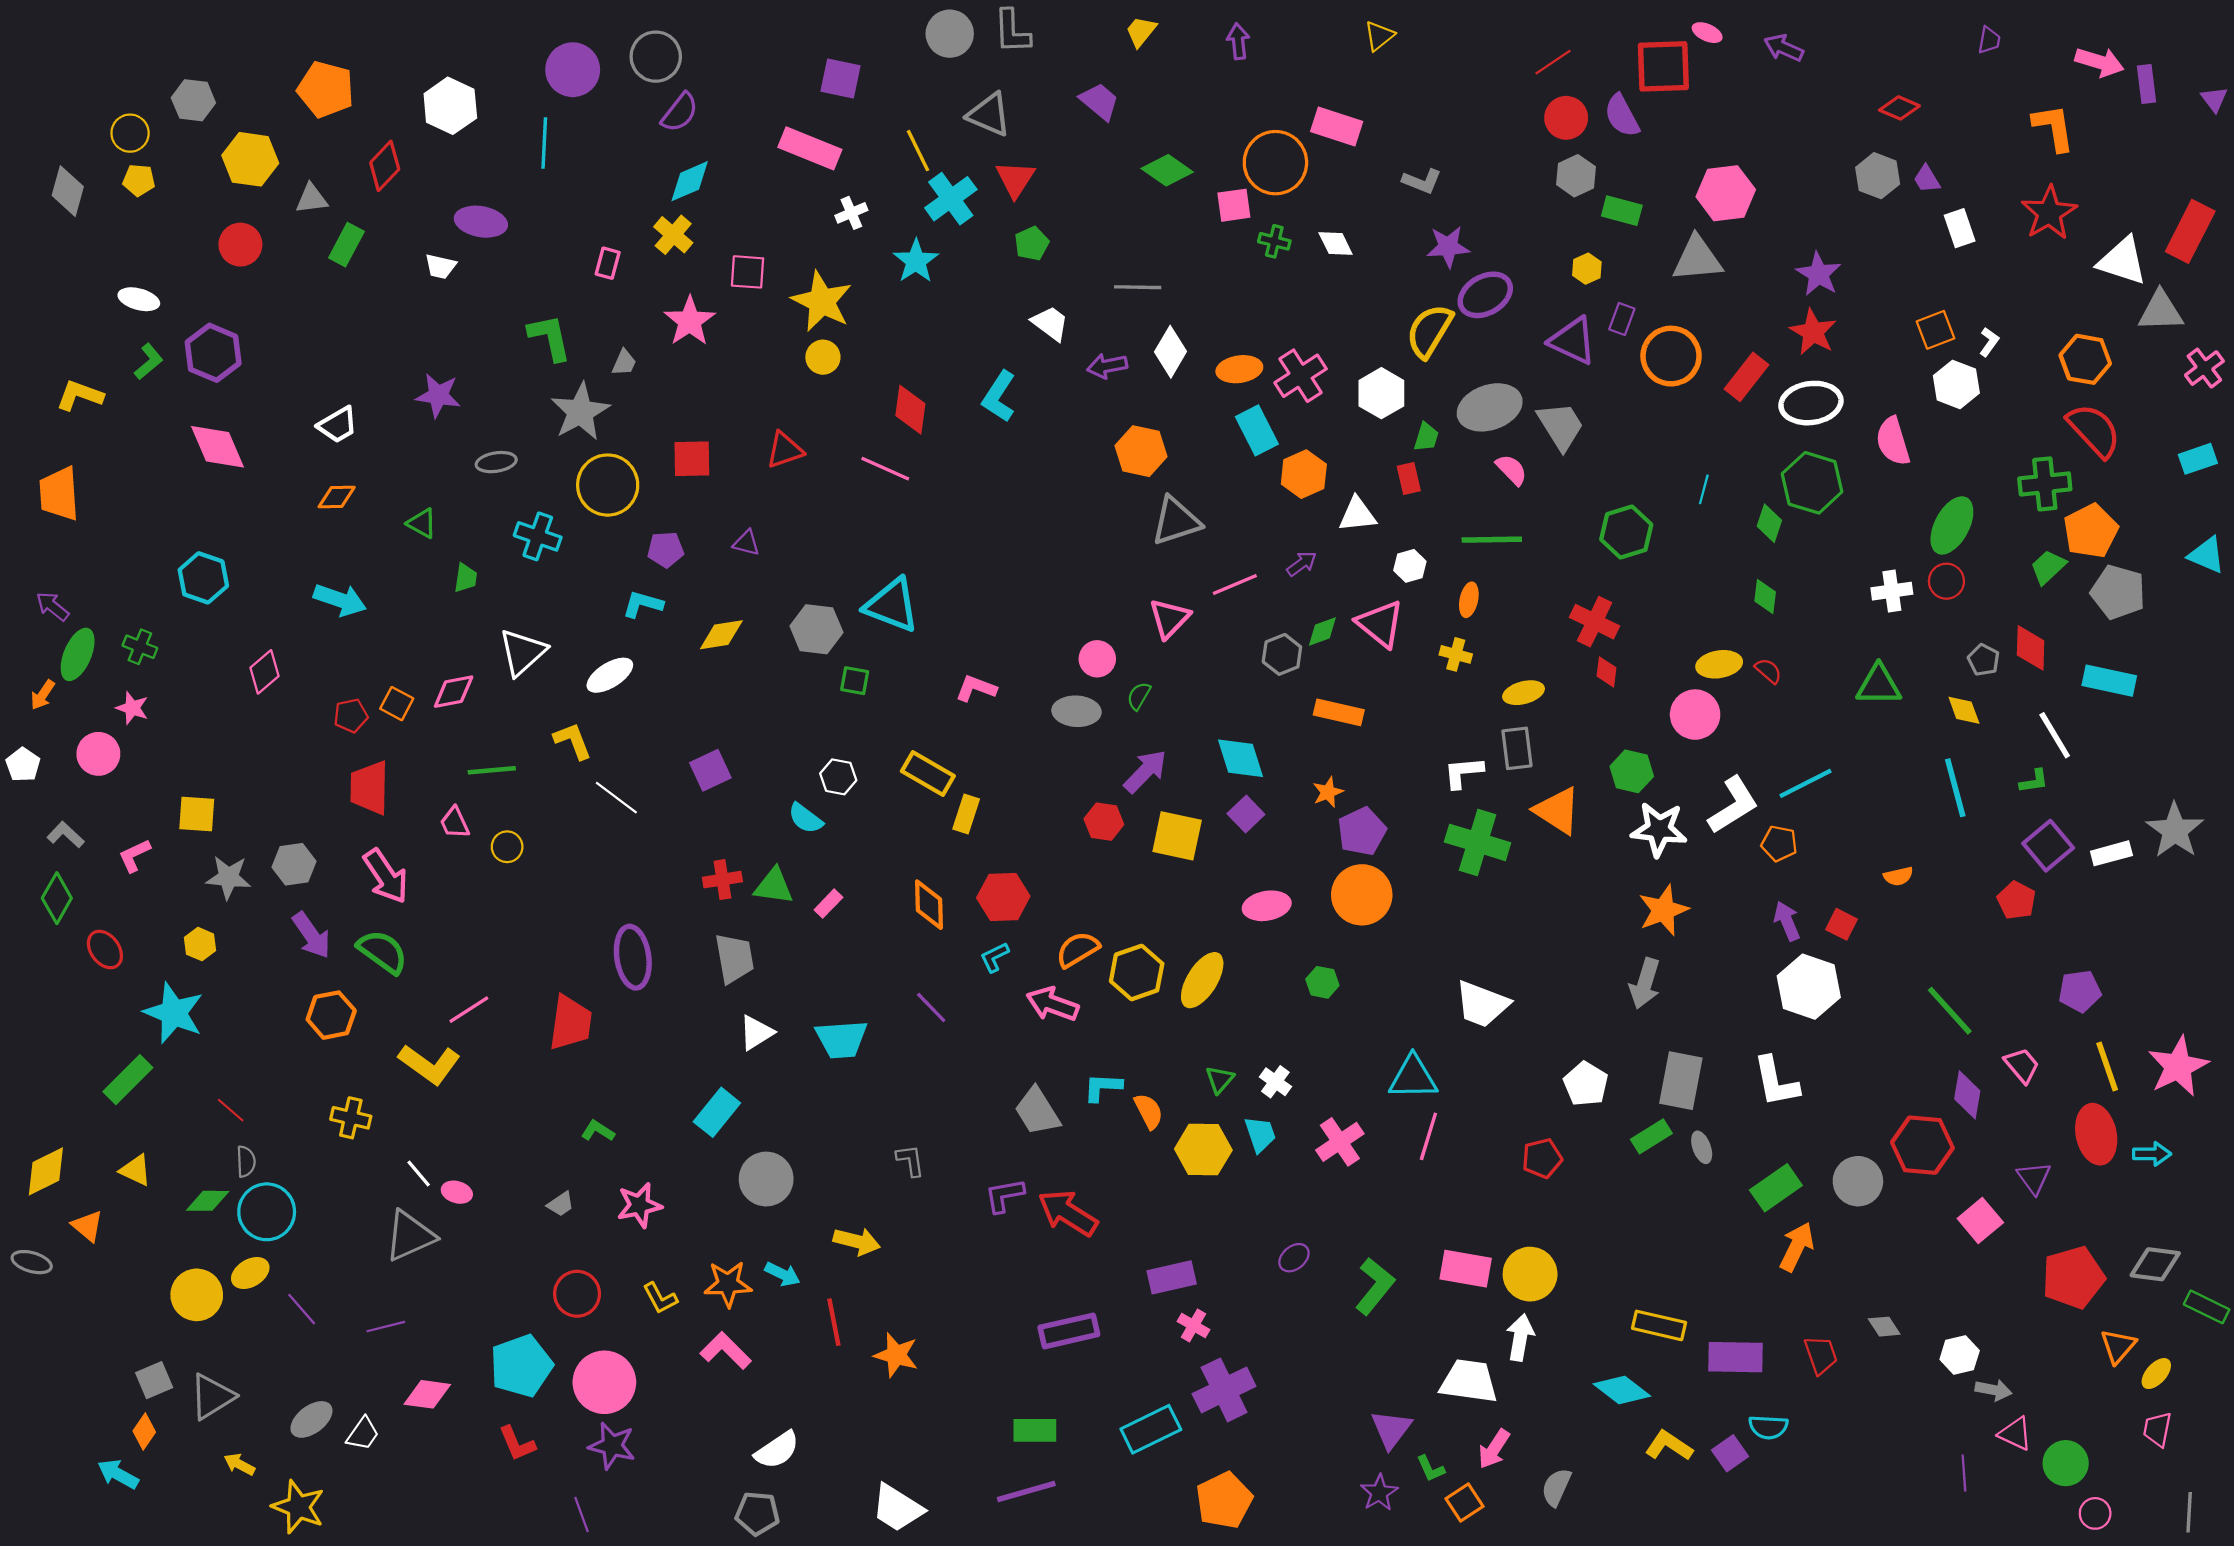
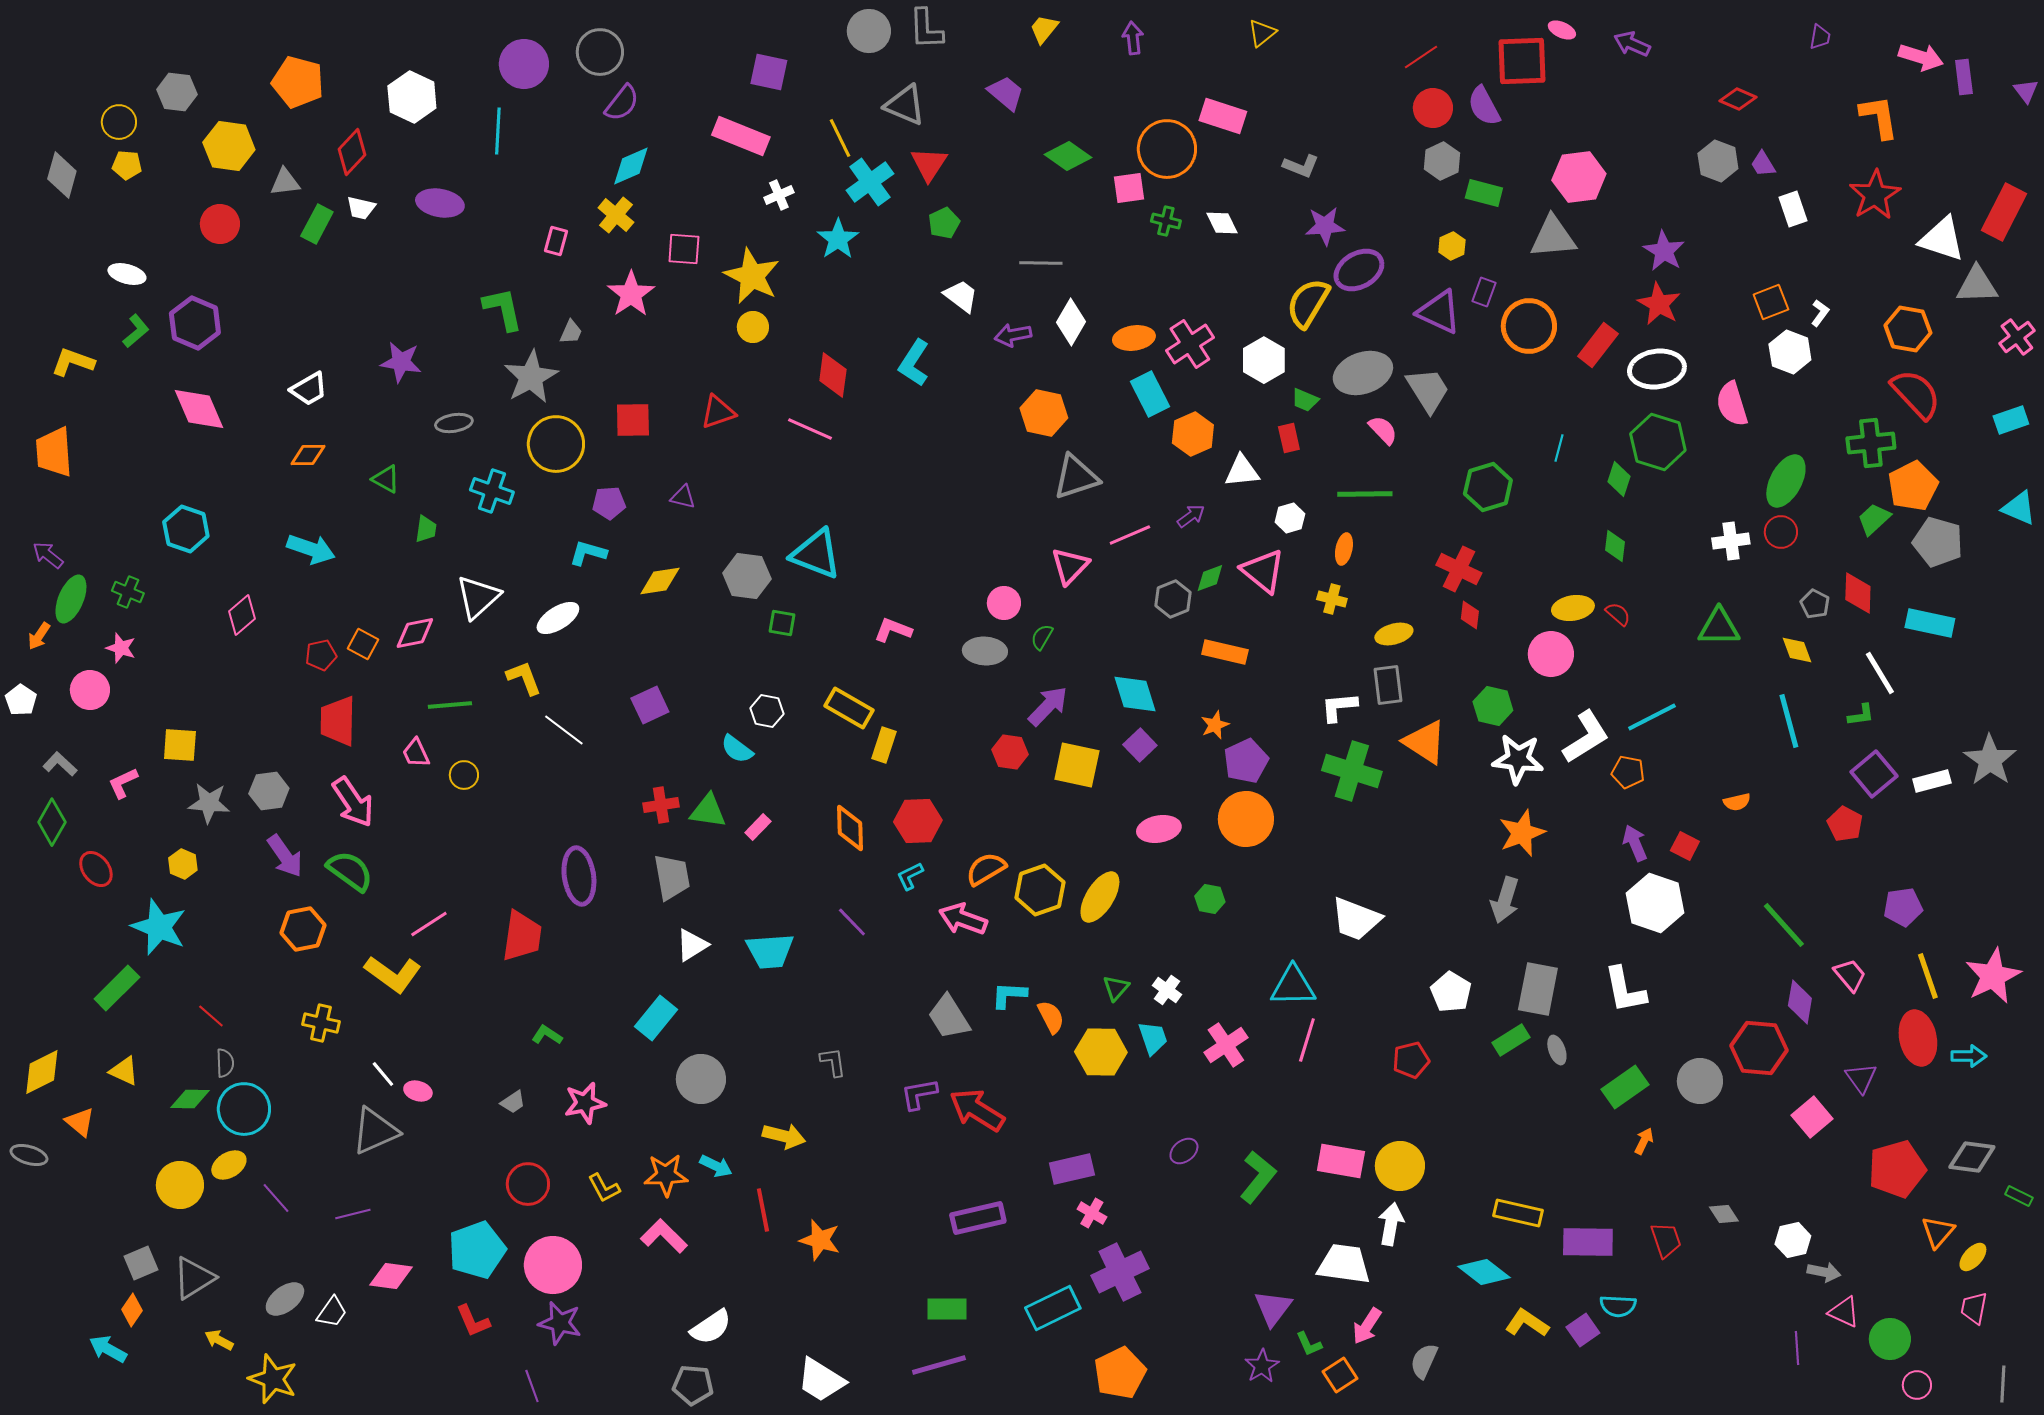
white trapezoid: (440, 266) -> (361, 208), moved
green trapezoid: (1426, 437) -> (1305, 400), turned 96
orange arrow: (1797, 1247) -> (1644, 1141), size x0.6
green rectangle: (2207, 1307) -> (2019, 1196), size x0.7

